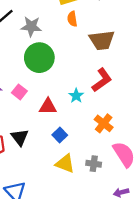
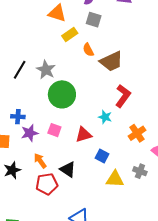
orange semicircle: (72, 19) -> (88, 50), moved
gray star: (31, 26) -> (46, 70), turned -30
orange cross: (104, 123) -> (137, 133), turned 36
gray cross: (94, 164) -> (140, 171), turned 32

